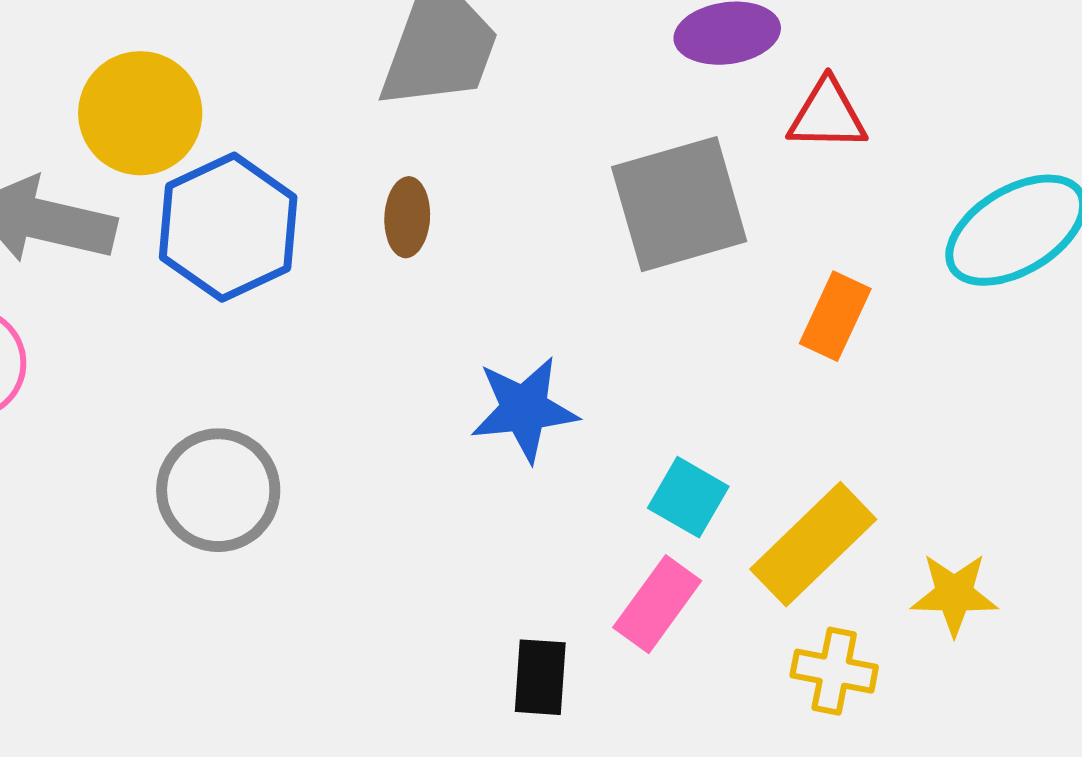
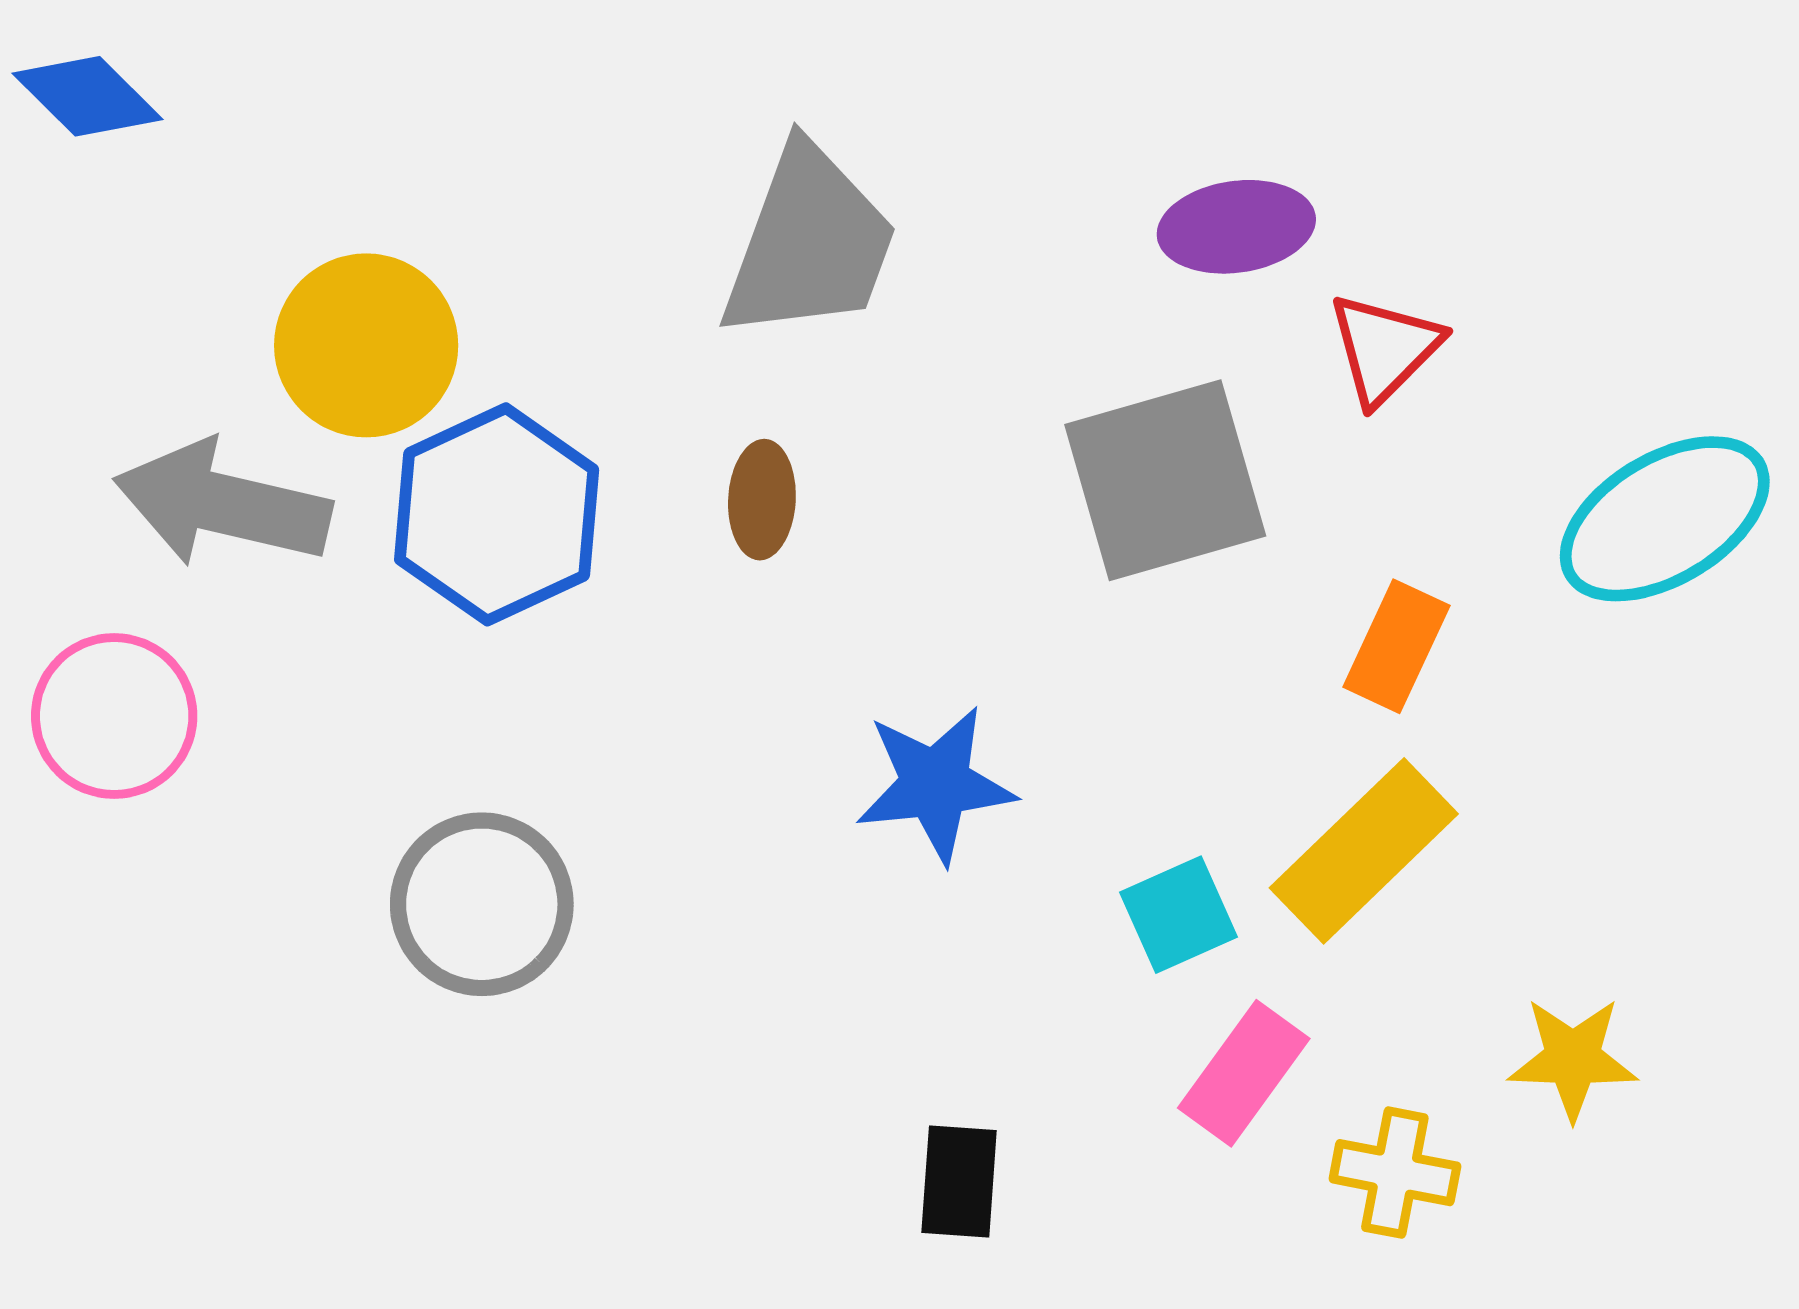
red triangle: (827, 115) -> (1385, 348), turned -46
cyan square: (688, 497) -> (1179, 915), turned 36
yellow rectangle: (813, 544) -> (1364, 851), moved
pink rectangle: (657, 604) -> (1244, 1073), moved

